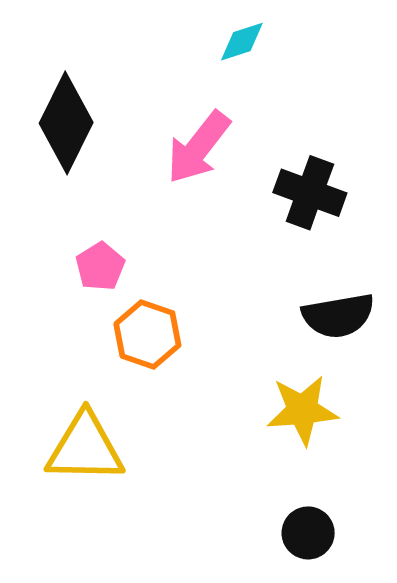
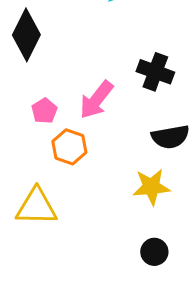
pink arrow: (198, 147) -> (96, 100), moved

